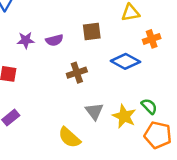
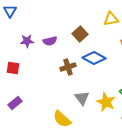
brown square: (92, 31) -> (80, 34), turned -35
blue diamond: (125, 61) -> (94, 58), moved

